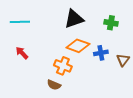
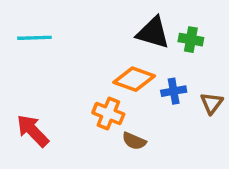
black triangle: (74, 19) -> (153, 33), moved, turned 35
red arrow: (22, 53) -> (33, 131), moved, size x1.5
brown semicircle: (54, 85) -> (134, 141), moved

